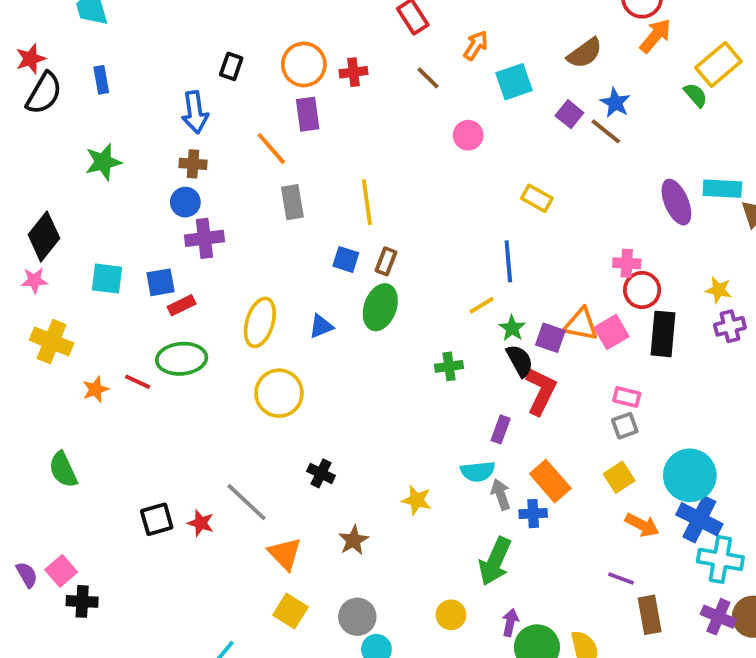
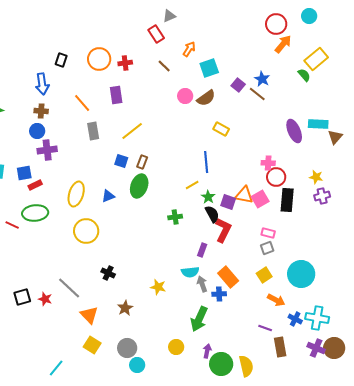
brown semicircle: (585, 53) -> (206, 98), moved
purple rectangle: (308, 114) -> (116, 95), moved
yellow line: (367, 202) -> (132, 131), turned 60
blue cross: (699, 519) -> (295, 319), moved, size x0.6

